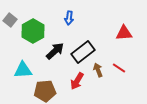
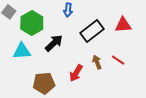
black rectangle: (83, 52) -> (92, 31), moved
cyan triangle: (23, 70) -> (22, 51), moved

